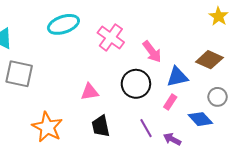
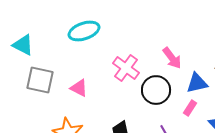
pink cross: (111, 37) -> (126, 68), moved
pink triangle: (90, 92) -> (79, 88), moved, turned 36

